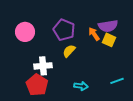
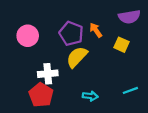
purple semicircle: (108, 26) -> (129, 17), moved
orange arrow: (94, 34) -> (96, 30), moved
yellow semicircle: (69, 51) -> (77, 57), size x1.5

